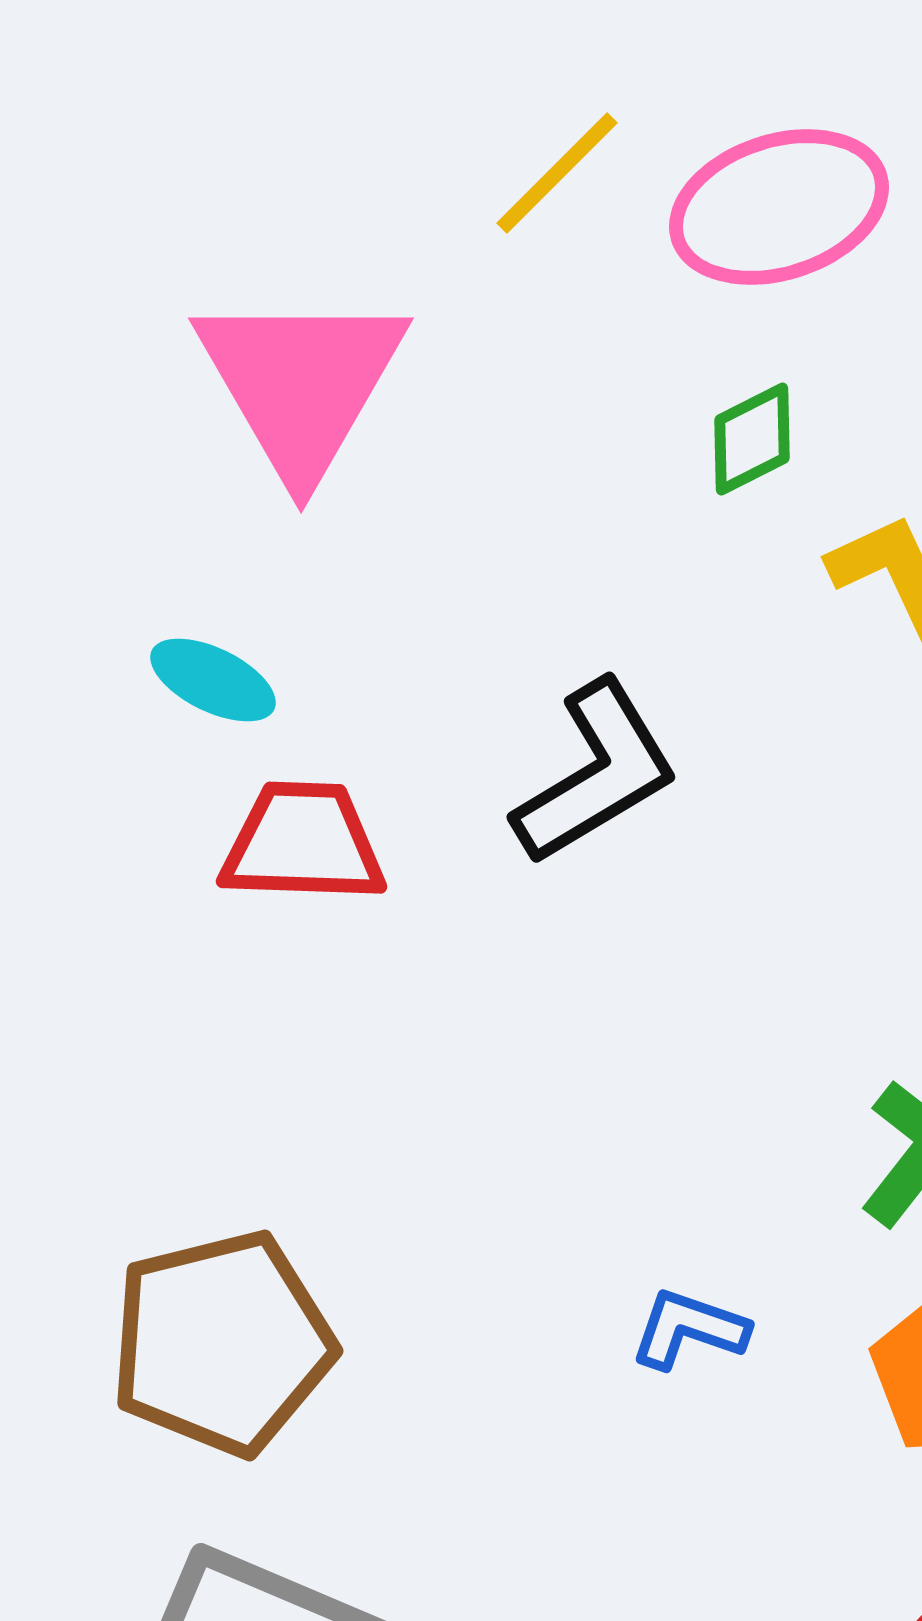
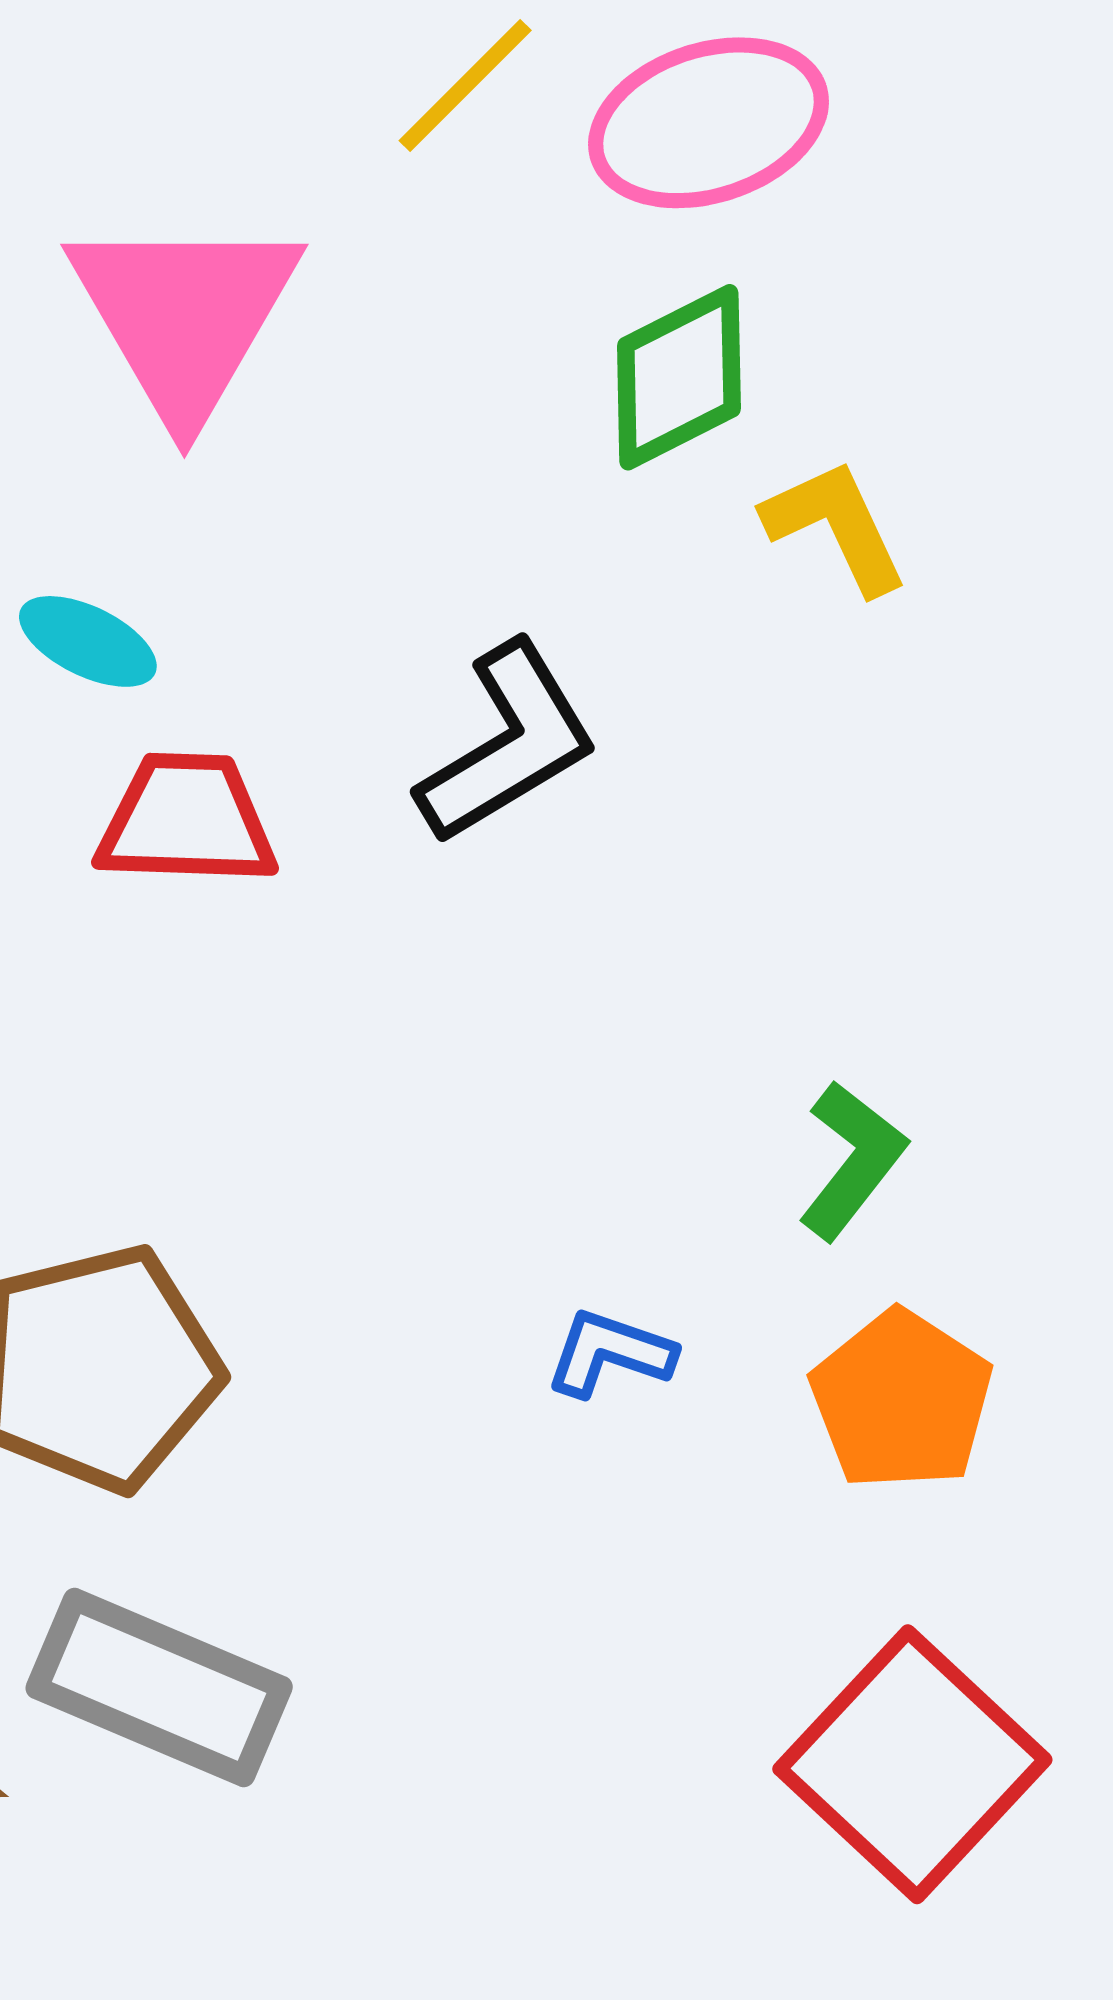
green diamond: (752, 439) -> (679, 377), size x1.5

